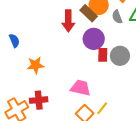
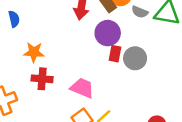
gray semicircle: (117, 17) -> (140, 12), turned -56
red cross: (39, 100) -> (42, 79), moved

